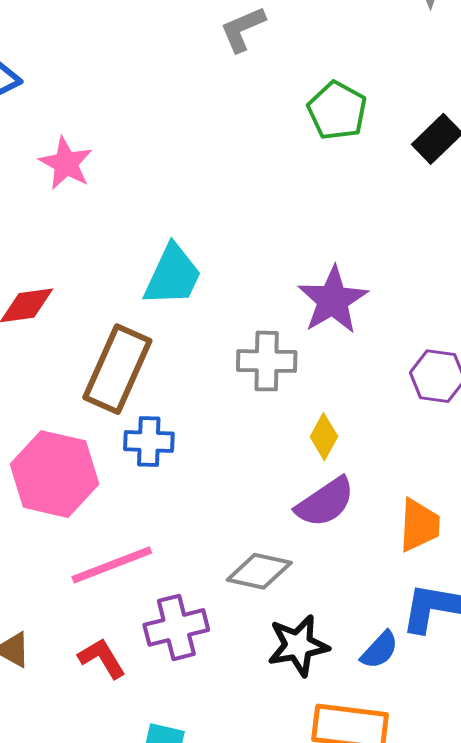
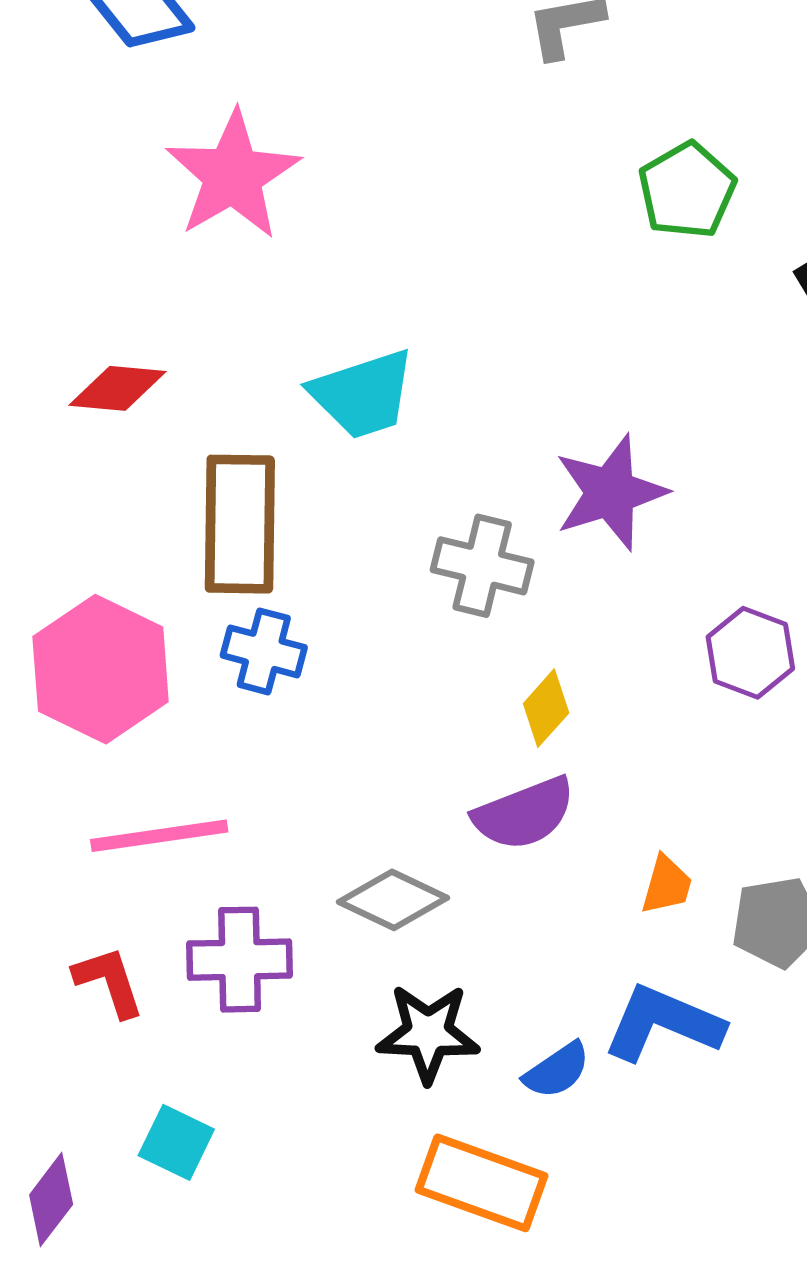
pink star: (66, 163) -> (233, 175), size x1.5
cyan trapezoid: (173, 275) -> (363, 394), turned 34
brown rectangle: (117, 369) -> (240, 524), turned -36
orange trapezoid: (419, 525) -> (667, 885), size x0.7

